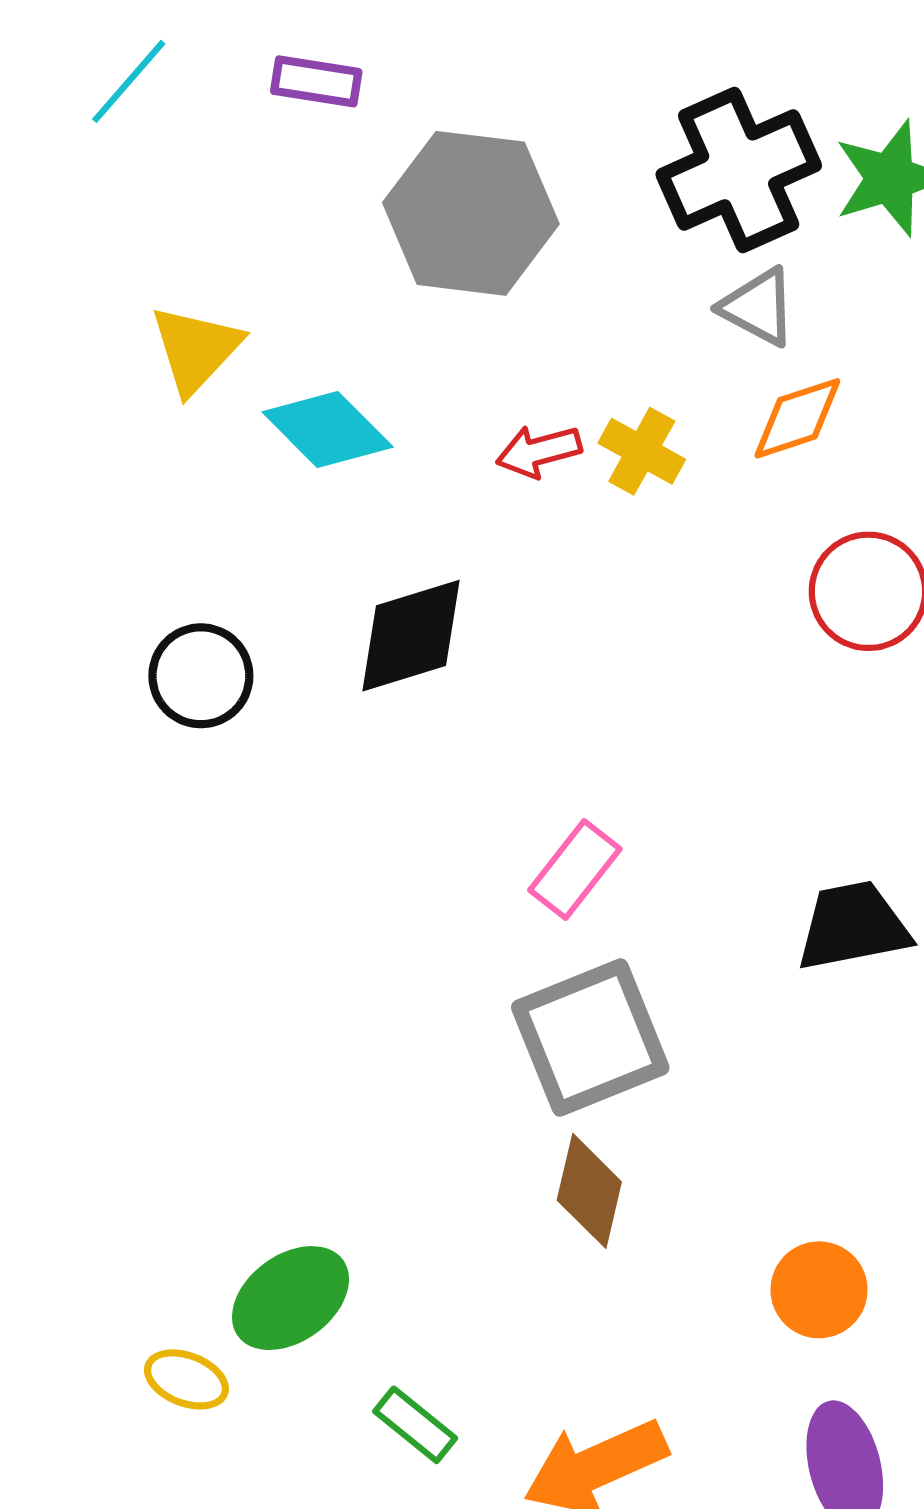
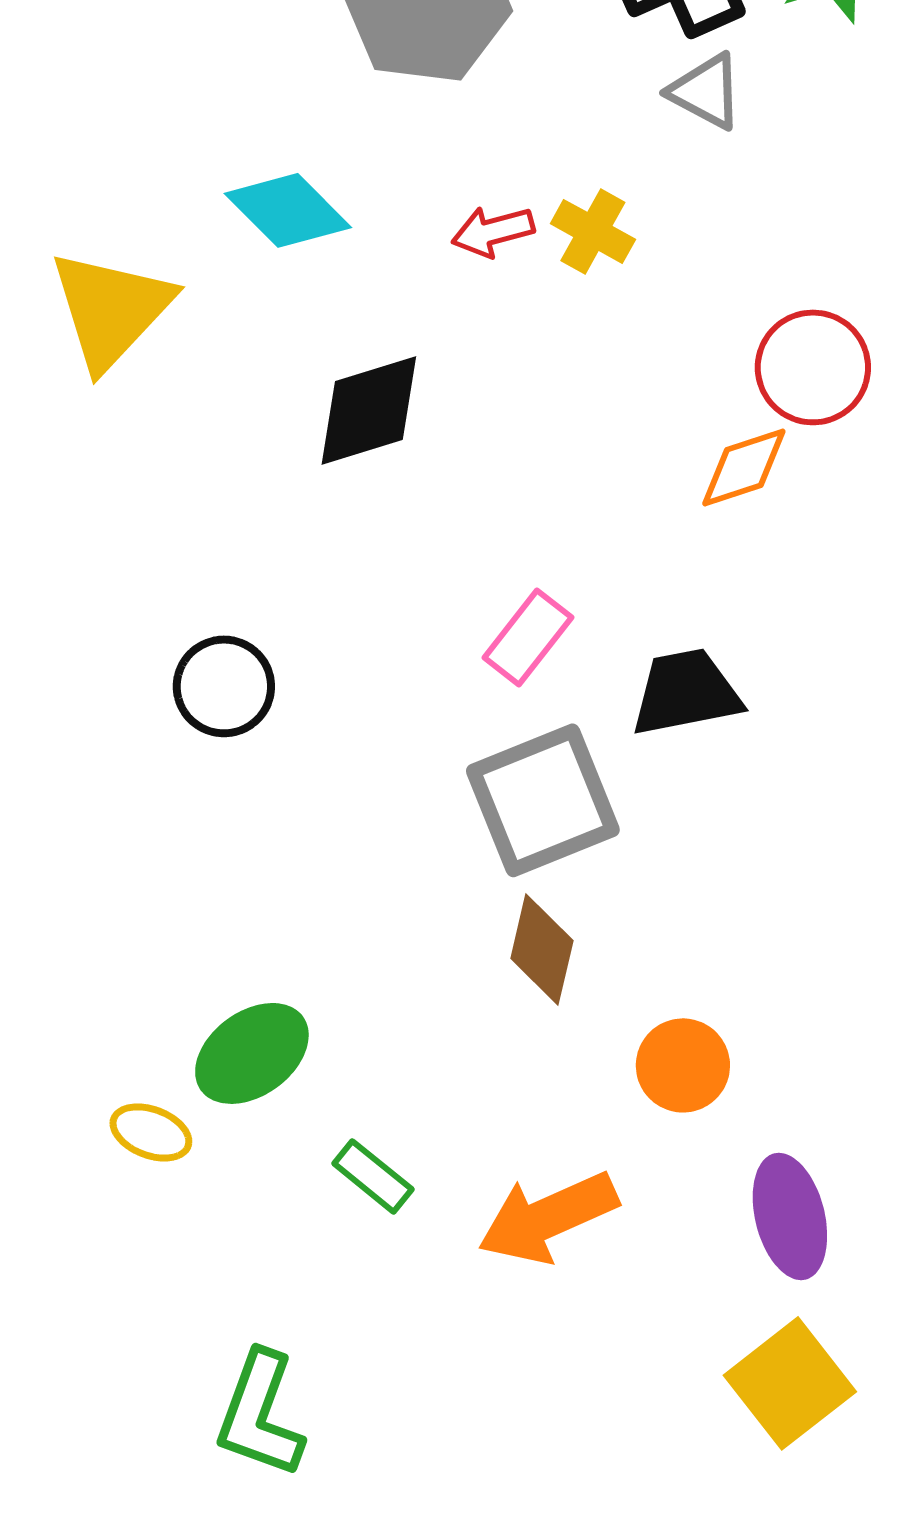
yellow triangle: (196, 349) -> (111, 309), moved, size x1.4
orange diamond: (797, 418) -> (744, 467), moved
black circle: (201, 676) -> (224, 686), moved
black trapezoid: (853, 926) -> (686, 692), moved
orange circle: (819, 1290) -> (683, 1065), moved

